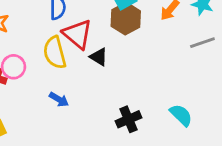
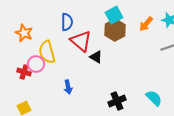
yellow semicircle: (55, 53) -> (47, 52), moved
blue arrow: (59, 99) -> (68, 87), turned 48

